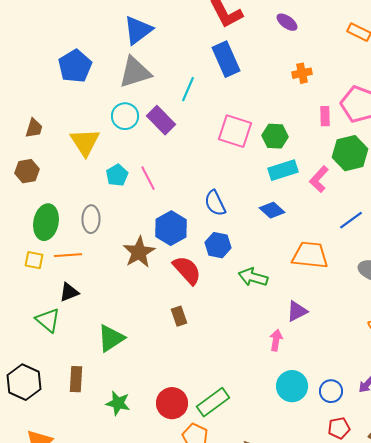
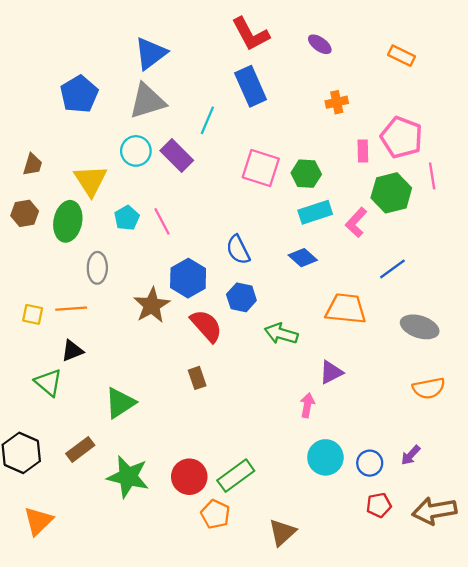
green ellipse: (46, 222) -> (68, 221), moved
brown rectangle: (76, 379) -> (80, 449), turned 50
green star: (118, 403) -> (128, 477), size x1.5

